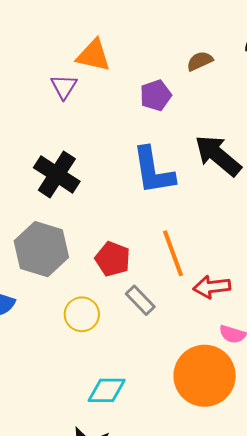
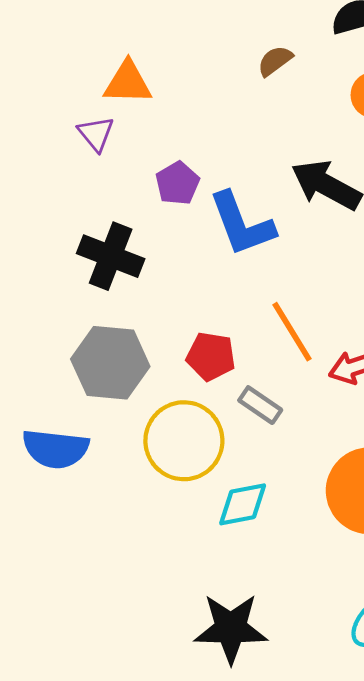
purple pentagon: (156, 95) -> (178, 183), moved
yellow circle: (82, 314) -> (184, 441), size x1.6
cyan diamond: (107, 390) -> (243, 504), moved

